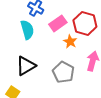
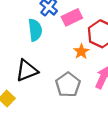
pink rectangle: (58, 23) -> (72, 17), moved

